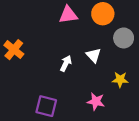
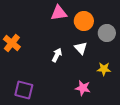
orange circle: (103, 14) -> (84, 21), moved
purple square: (46, 106) -> (24, 90), moved

